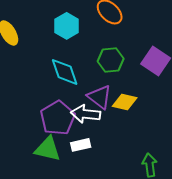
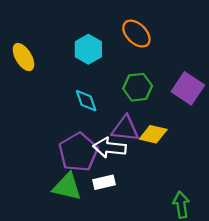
cyan diamond: (65, 72) -> (86, 101), size x0.7
purple triangle: (100, 97) -> (125, 129), turned -32

